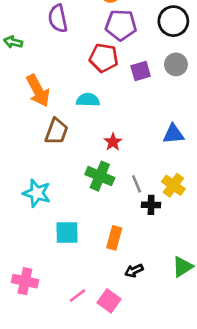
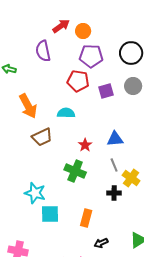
brown trapezoid: (56, 131) -> (42, 137), turned 45
blue triangle: (173, 134) -> (115, 139), moved
gray line: (137, 184) -> (114, 165), moved
cyan star: (37, 193) -> (35, 193), moved

